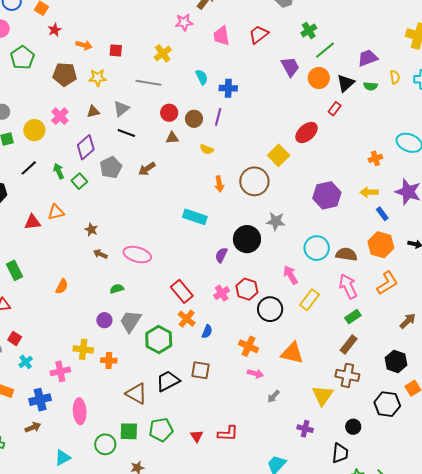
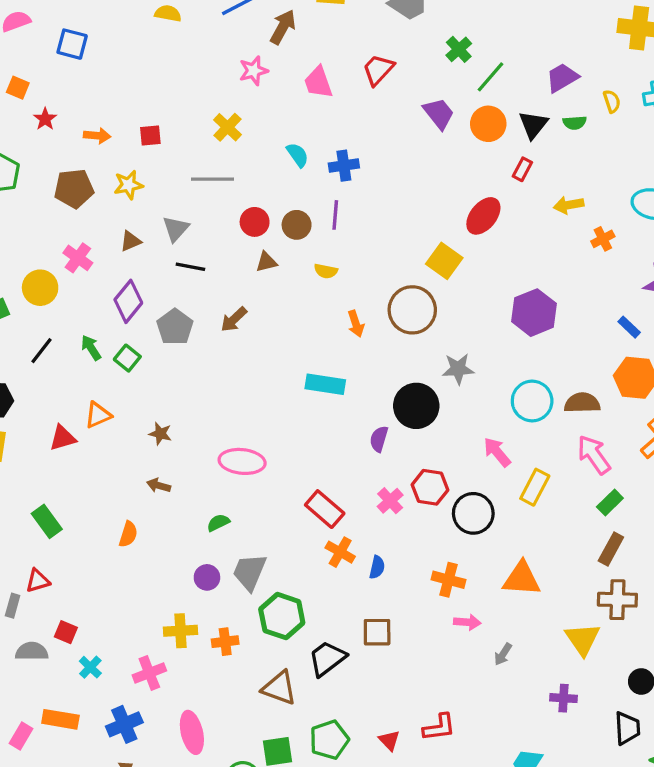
yellow arrow: (369, 192) -> (569, 205), moved
brown arrow: (100, 254) -> (159, 485), moved
green hexagon: (159, 339) -> (282, 616), moved

